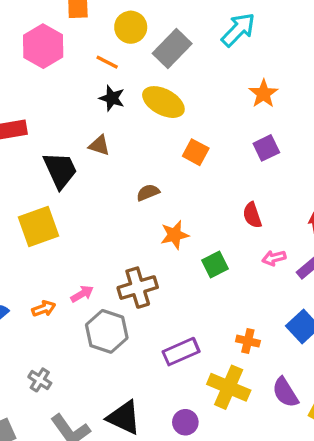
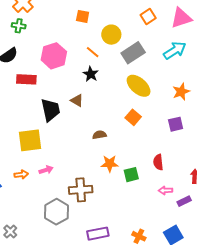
pink hexagon: (43, 46) -> (54, 56), moved
yellow ellipse: (163, 102) -> (139, 86), moved
green square: (215, 265) -> (131, 175), moved
pink arrow: (82, 294) -> (46, 170), moved
orange arrow: (44, 309) -> (21, 174), moved

